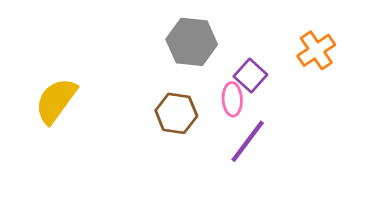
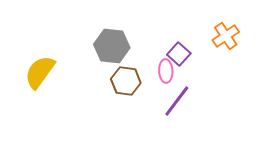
gray hexagon: (192, 42) -> (112, 46), moved

